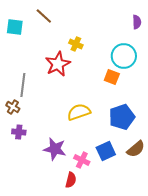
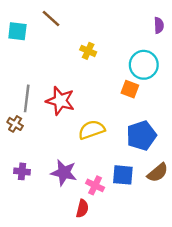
red star: (58, 64) -> (60, 101), moved, turned -30
purple cross: (19, 132) -> (22, 171), moved
blue square: (106, 151) -> (123, 175), turned 30

